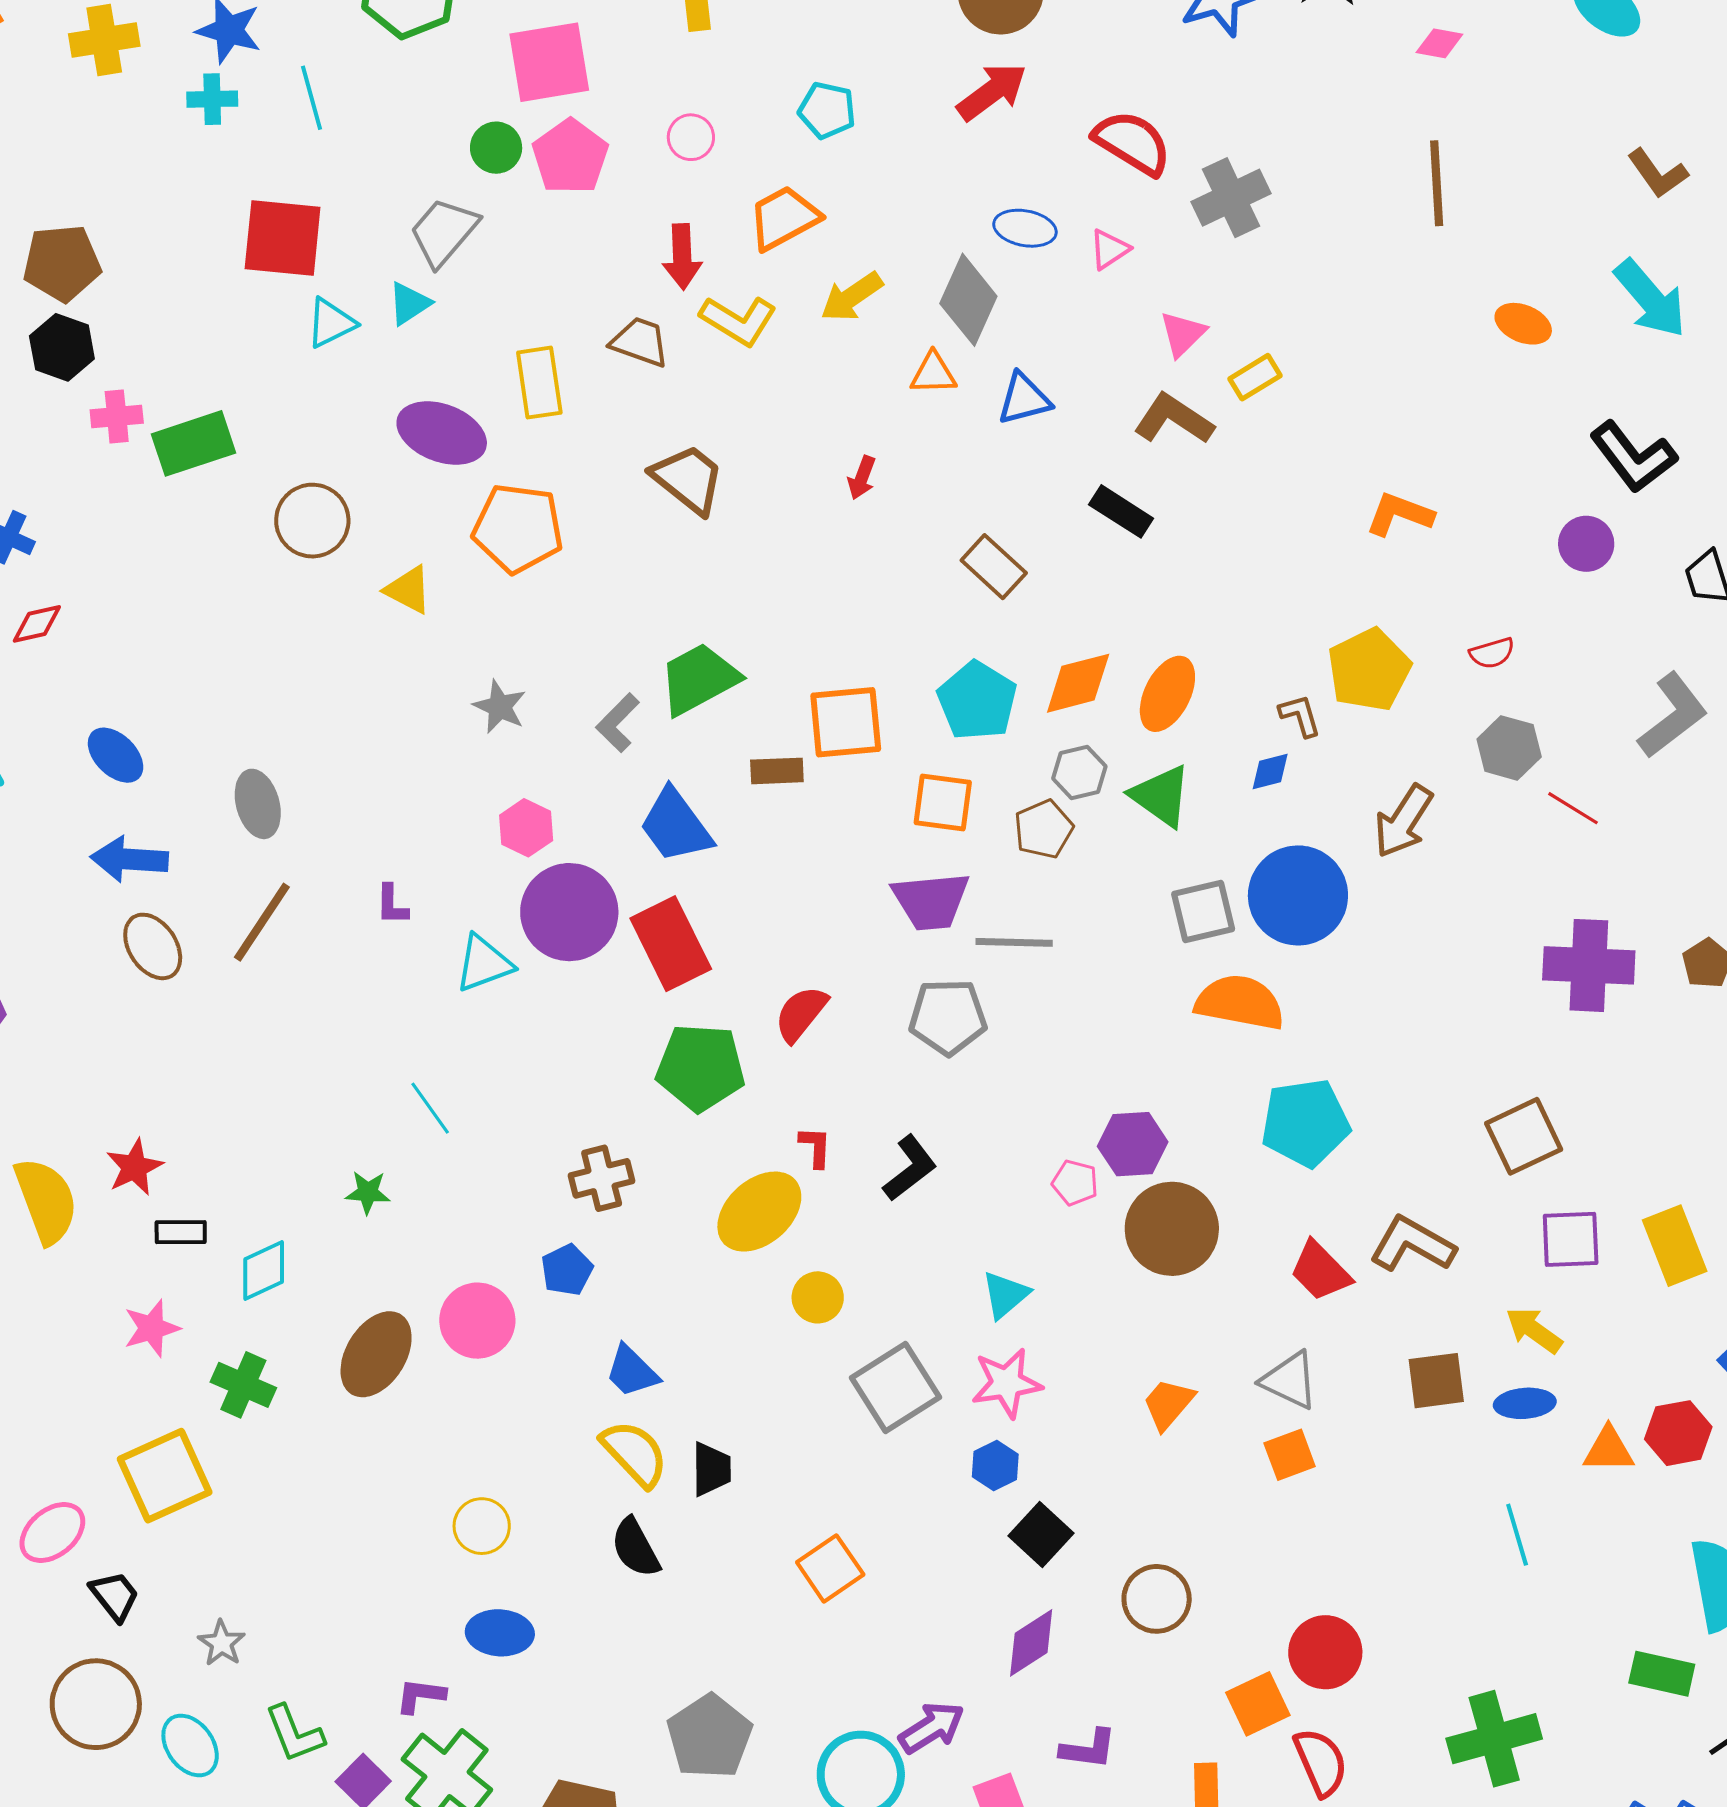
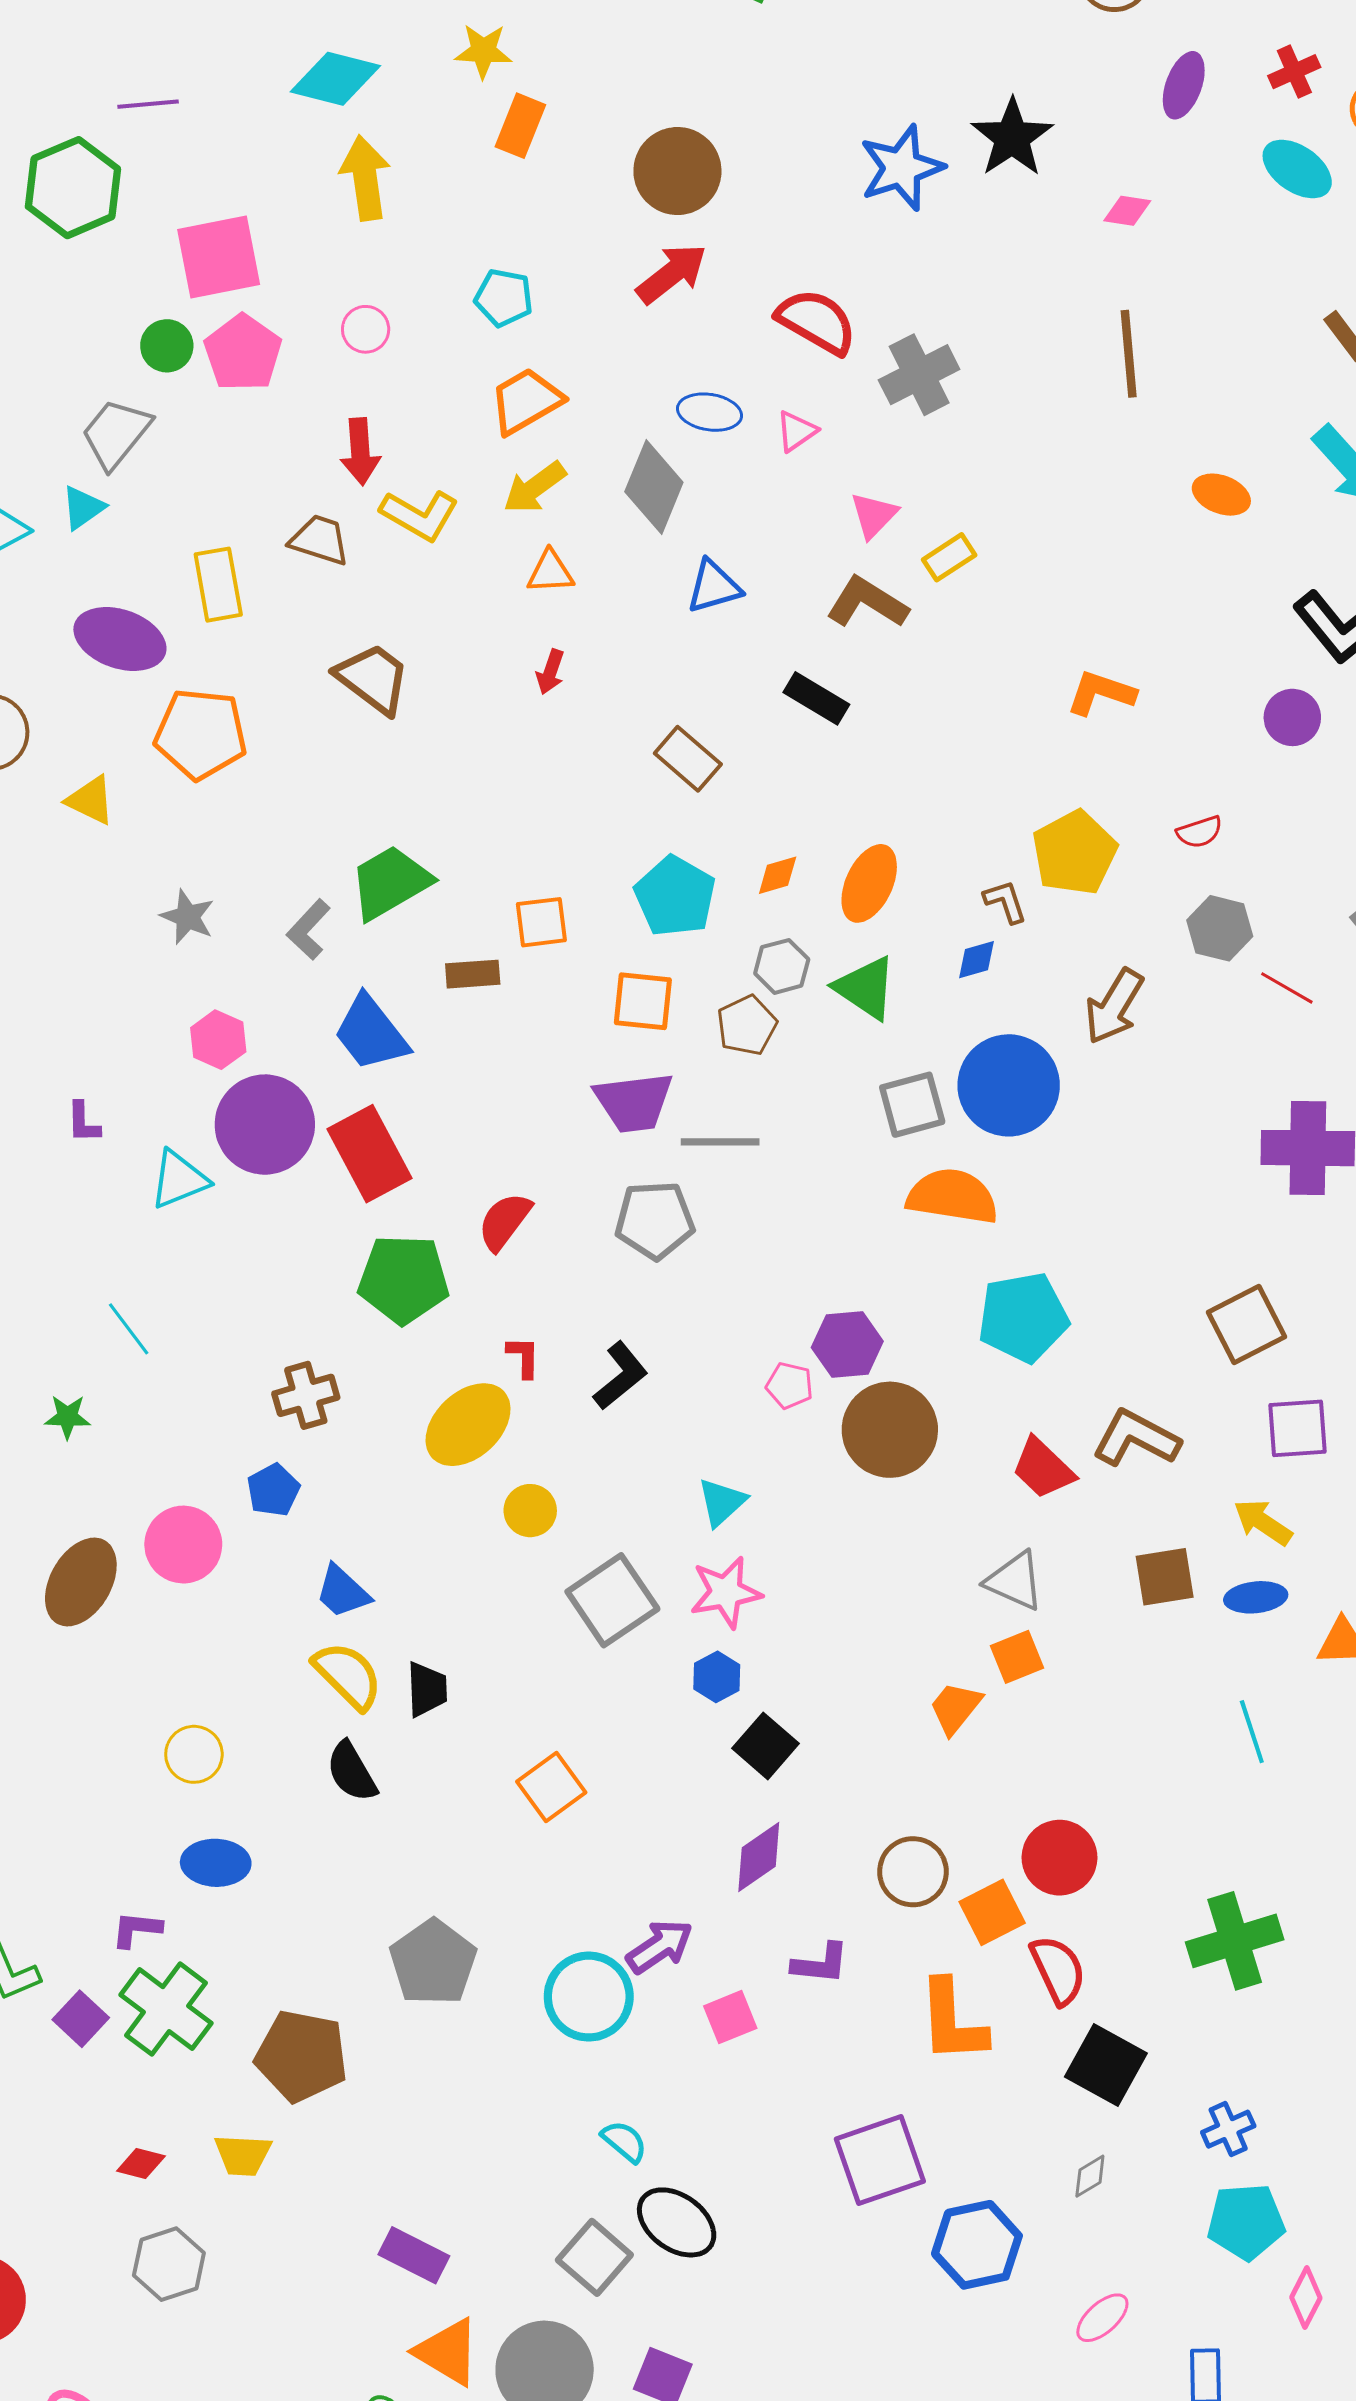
orange trapezoid: (784, 218) -> (526, 401), moved
orange triangle: (933, 373) -> (550, 572), moved
orange diamond: (1078, 683) -> (778, 875), size x0.6
orange square: (846, 722) -> (541, 922), size x0.7
orange trapezoid: (1168, 1404) -> (955, 1708), moved
brown circle: (1157, 1599) -> (913, 1872), moved

